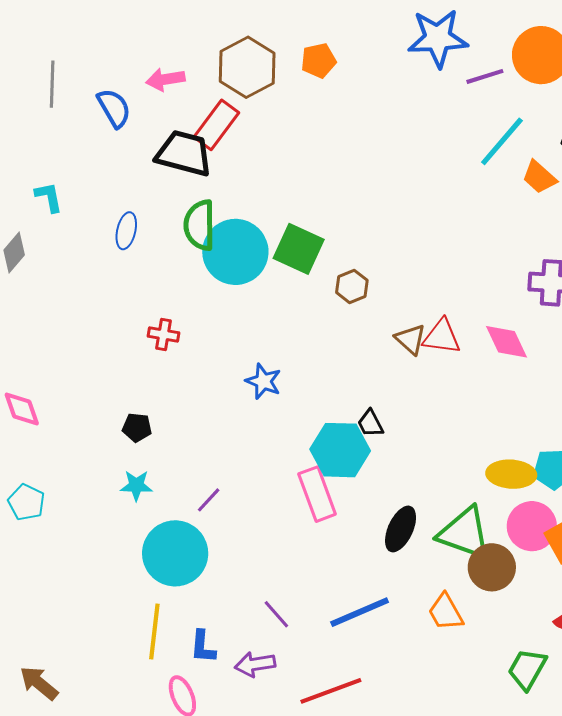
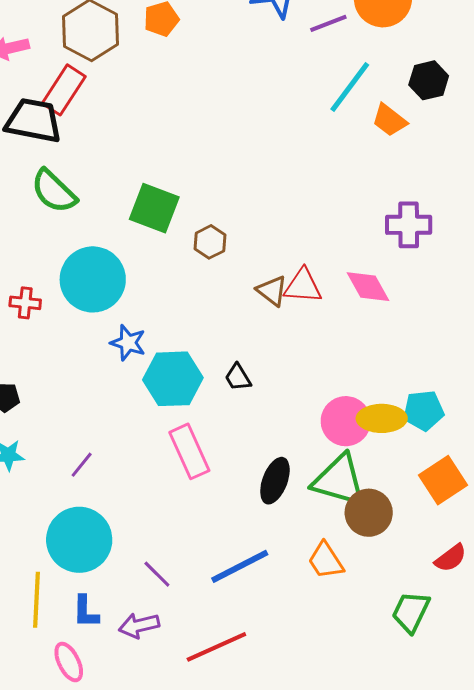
green semicircle: (200, 225) -> (54, 191), turned -42
cyan circle: (235, 252) -> (93, 279), moved
cyan hexagon: (340, 450) -> (173, 379), moved
pink circle: (532, 526) -> (346, 421), moved
cyan circle: (175, 553) -> (79, 540), moved

